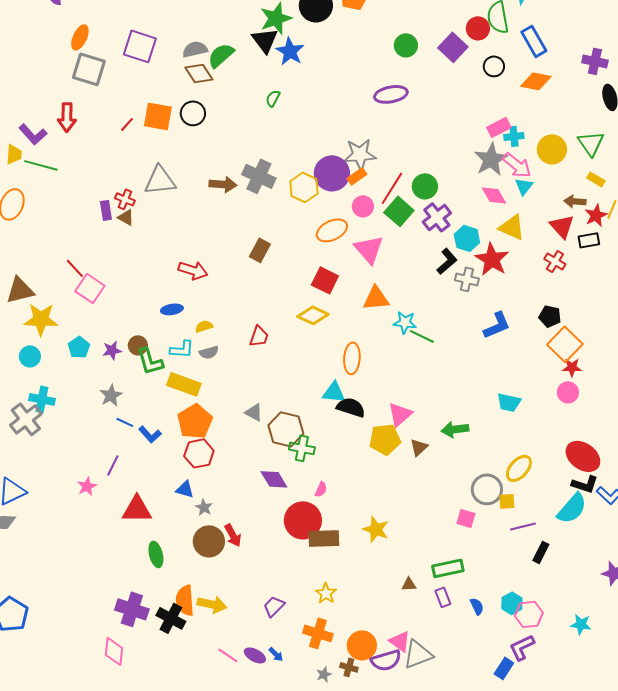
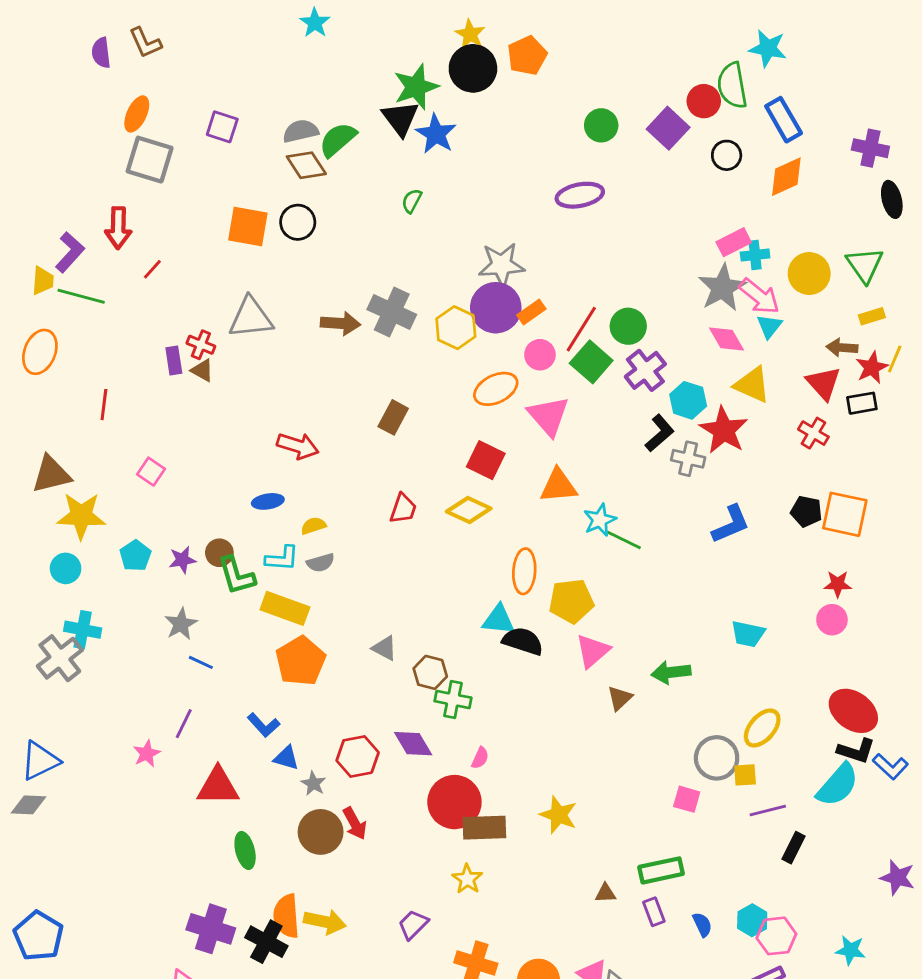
purple square: (140, 46) -> (222, 127), size x0.7
orange diamond: (536, 81) -> (786, 177), turned -36
red line: (127, 124) -> (152, 269), moved
purple L-shape: (33, 134) -> (70, 252), turned -96
gray star: (360, 154) -> (501, 265), moved
yellow rectangle: (596, 179) -> (872, 316), turned -48
red line: (75, 268) -> (104, 405), moved, turned 50
pink square: (90, 288) -> (151, 472), size x0.7
cyan star: (405, 322) -> (600, 520), turned -30
red trapezoid: (259, 336) -> (403, 509), moved
orange square: (565, 344) -> (845, 514), moved, turned -32
brown hexagon: (286, 429) -> (430, 672), size x0.7
blue L-shape: (150, 434) -> (264, 725), moved
yellow pentagon: (385, 439) -> (571, 601), moved
red hexagon: (199, 453) -> (358, 756), moved
yellow star: (326, 593) -> (467, 879), moved

